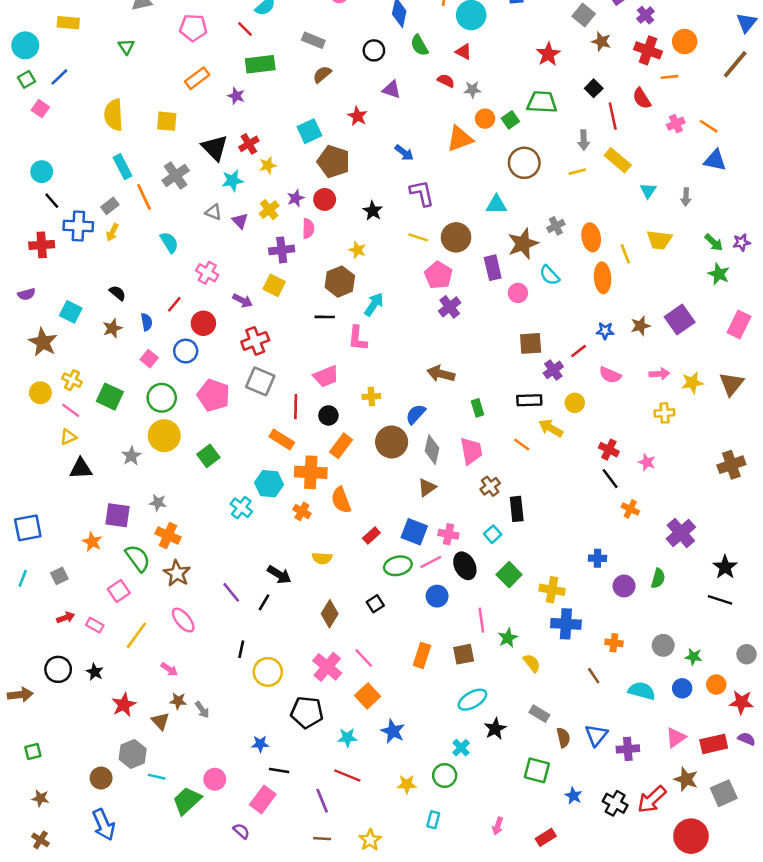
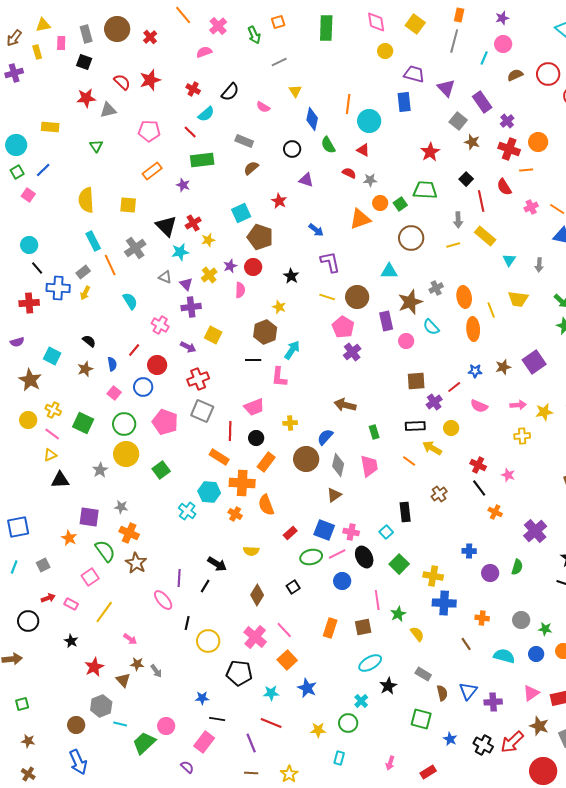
purple cross: (282, 250) -> (191, 307), moved
brown cross: (490, 486) -> (439, 494), moved
purple line: (231, 592) -> (179, 578), turned 42
pink ellipse: (183, 620) -> (163, 600), moved
black circle: (58, 669) -> (28, 621), moved

